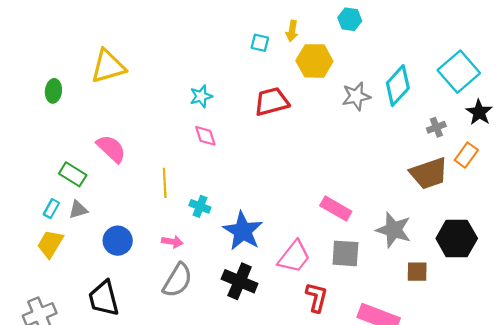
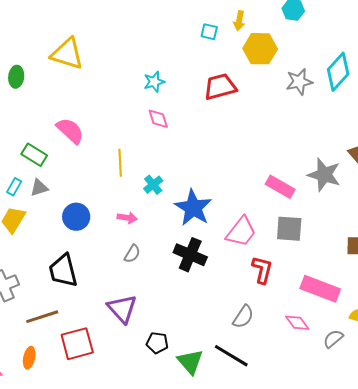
yellow triangle: (108, 66) -> (67, 54), turned 33
cyan cross: (200, 206) -> (153, 185), turned 30
gray star: (394, 230) -> (324, 175), moved
gray semicircle: (178, 280) -> (132, 254), size x0.6

